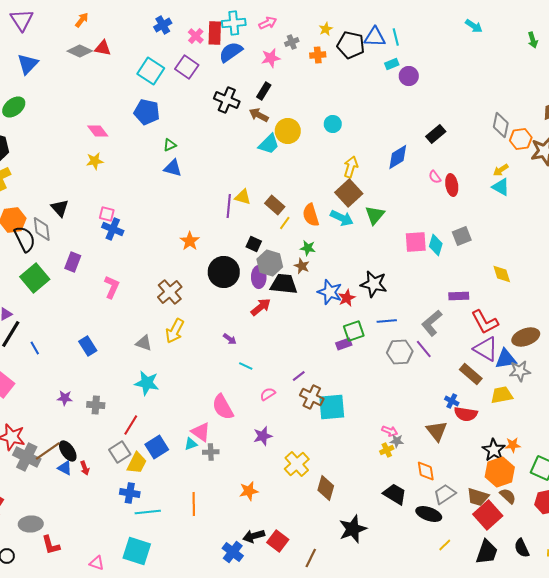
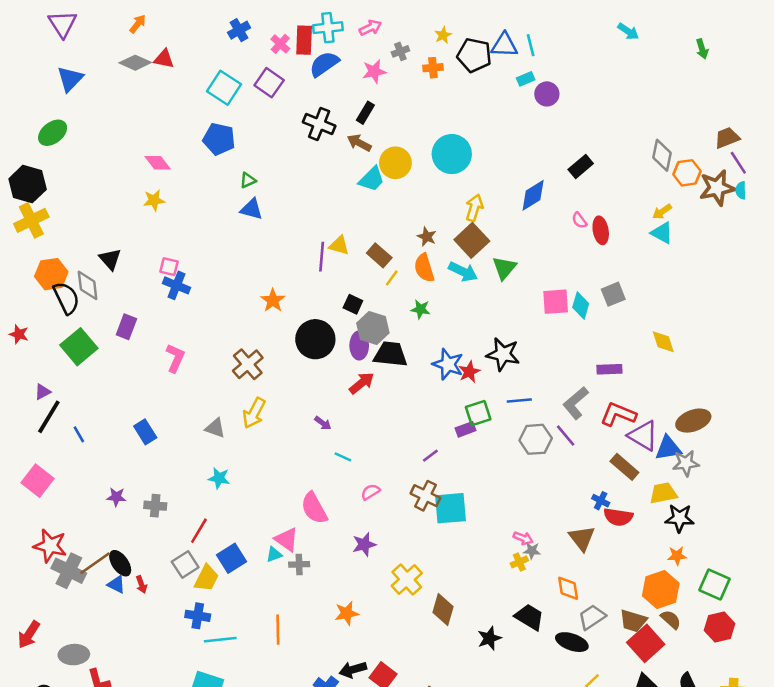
cyan circle: (333, 124) -> (452, 154), size x1.8
brown star: (302, 266) -> (427, 237), moved
red L-shape: (485, 322) -> (618, 414), moved, turned 140
purple line: (299, 376) -> (430, 456), moved
cyan star: (147, 383) -> (219, 478), size x0.7
black star: (494, 450) -> (680, 518), moved, turned -30
black star: (353, 529) -> (489, 638), moved, size x0.7

